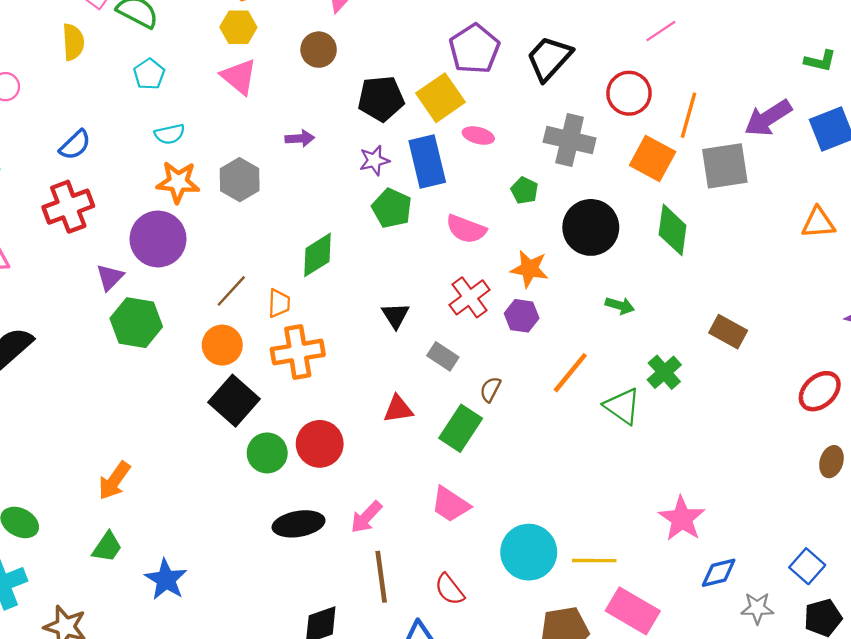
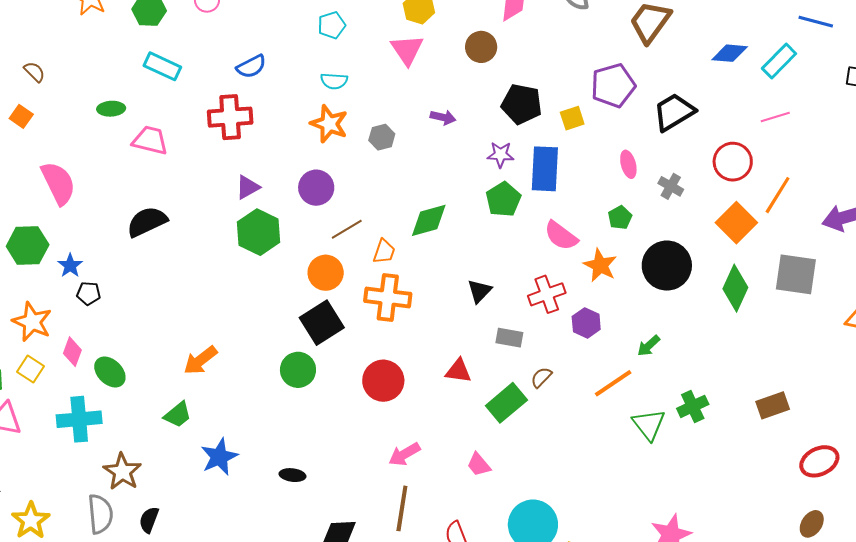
yellow square: (440, 98) -> (572, 118), size x0.6
pink ellipse: (478, 136) -> (628, 164), moved, turned 44
gray cross: (570, 140) -> (671, 186), size x0.6
gray square: (725, 166) -> (796, 274), moved
gray hexagon: (240, 180) -> (382, 137), size x0.7
purple circle: (158, 239) -> (316, 188), moved, size x0.7
orange star: (529, 269) -> (600, 265), moved
green arrow: (620, 306) -> (649, 346), moved, turned 105
brown rectangle: (728, 332) -> (773, 405), moved, turned -64
gray rectangle: (443, 356) -> (509, 338), turned -40
green circle: (267, 453) -> (298, 370), moved
pink trapezoid: (450, 504) -> (479, 465), size x0.7
black ellipse: (299, 524) -> (292, 475), moved, size x0.6

